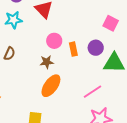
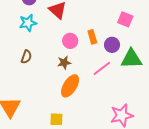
orange rectangle: (73, 49) -> (92, 37), moved
pink line: (93, 92) -> (102, 68), moved

